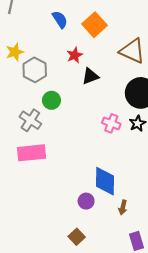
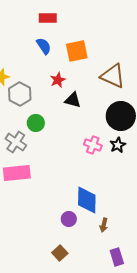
orange square: (94, 25) -> (77, 51), turned 30
black triangle: (90, 76) -> (73, 100), turned 36

